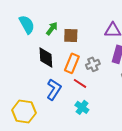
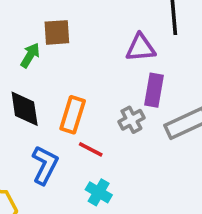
brown square: (71, 35) -> (57, 32), moved
gray cross: (93, 64) -> (131, 120), moved

